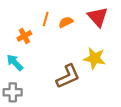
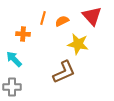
orange cross: (24, 36) -> (23, 34), turned 32
yellow star: (95, 58) -> (78, 44), moved

